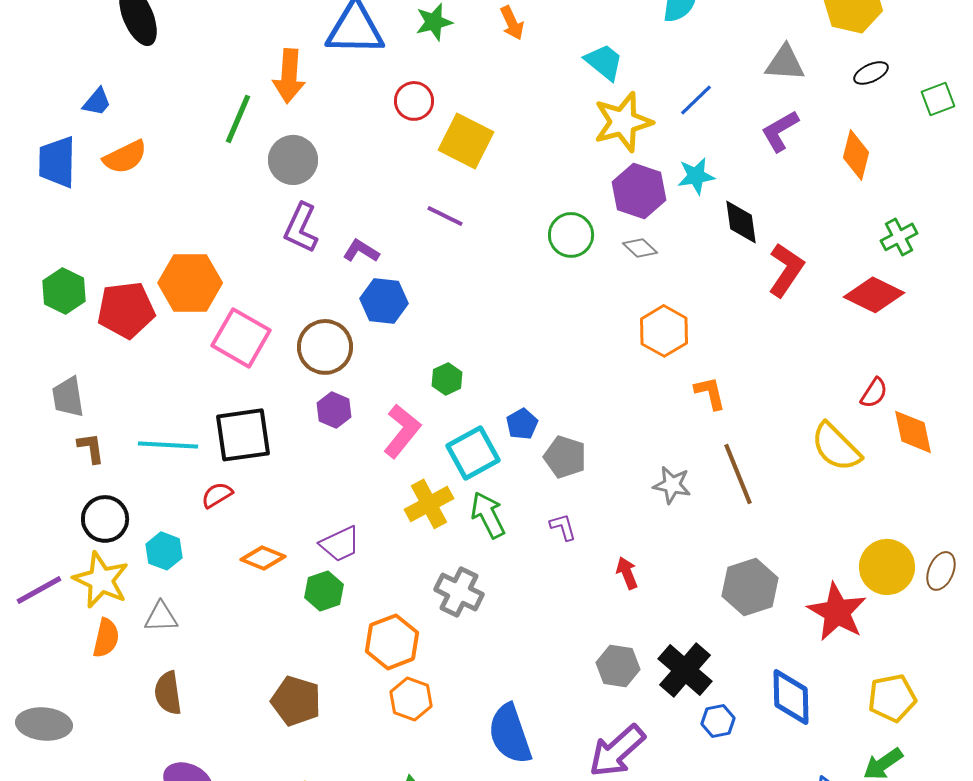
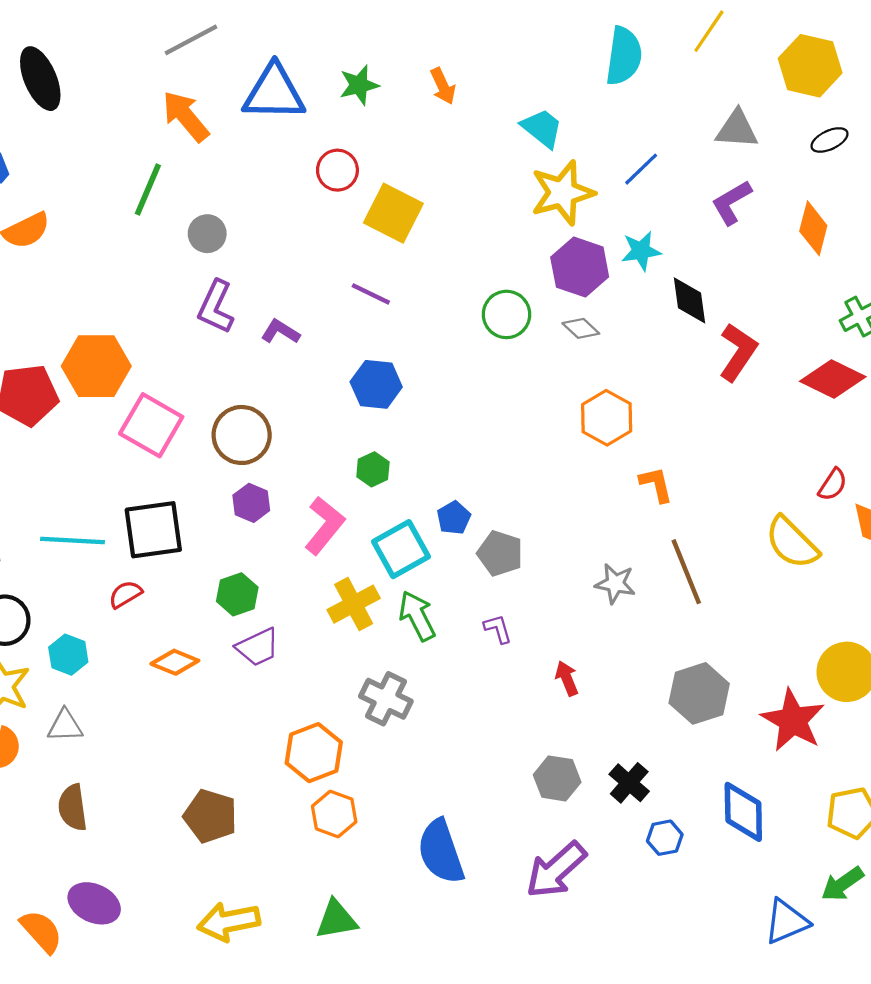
orange arrow: (289, 76) -> (186, 116), moved, turned 136
gray circle: (293, 160) -> (207, 234), size x0.7
blue hexagon: (384, 301) -> (376, 384), moved
green hexagon: (324, 591) -> (237, 594), moved
black cross: (685, 670) -> (629, 783), size x0.7

